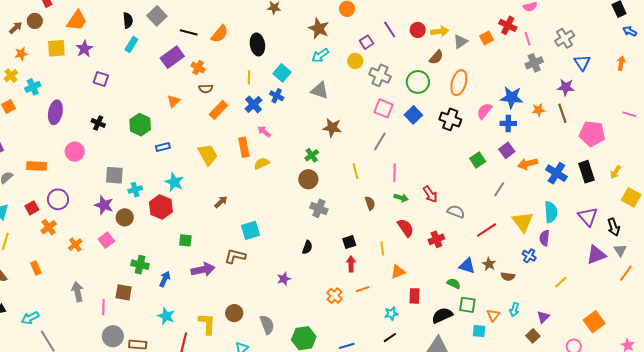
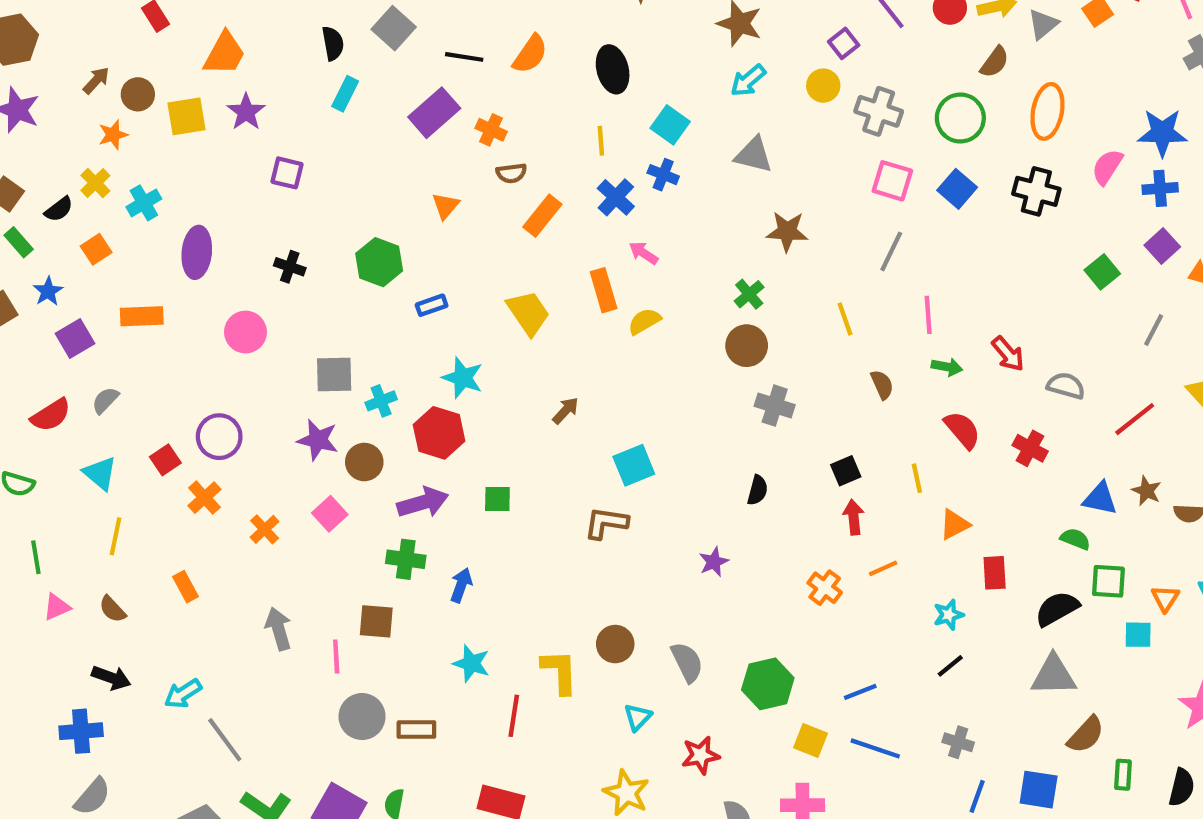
brown circle: (35, 21) -> (138, 94), moved
orange rectangle: (37, 166) -> (142, 316), moved
red cross: (436, 239) -> (1030, 448), turned -35
purple arrow: (203, 270) -> (423, 502), moved

